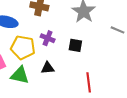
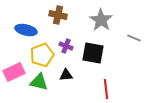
black square: (75, 45) -> (93, 53), size x1.6
yellow pentagon: (23, 47) -> (42, 55), turned -30

